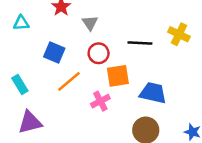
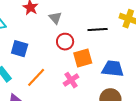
blue square: (54, 52) -> (20, 49), moved
orange line: (69, 81) -> (36, 77), moved

